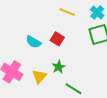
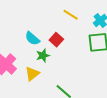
green star: (59, 67) -> (43, 56), moved

